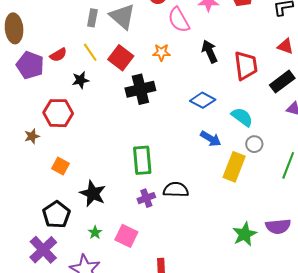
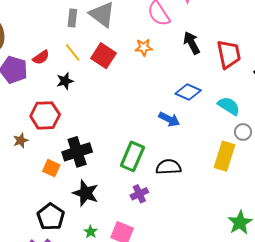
black cross: (140, 89) -> (77, 152), moved
blue arrow: (211, 139) -> (169, 119), moved
green rectangle: (142, 160) -> (132, 156), turned 32
black semicircle: (176, 190) -> (169, 167), moved

